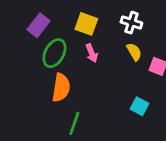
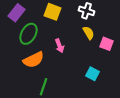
pink arrow: (92, 53) -> (60, 46), moved
orange semicircle: (61, 88) -> (34, 60), turned 55

